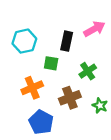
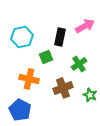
green square: (51, 63) -> (46, 57), turned -32
orange cross: (32, 88) -> (29, 79), turned 36
blue pentagon: (41, 122) -> (20, 110), moved

